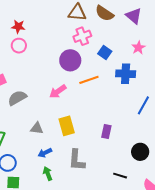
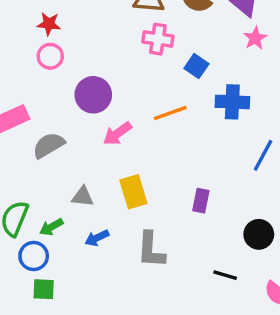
pink cross: (82, 36) -> (158, 39), turned 30
pink star: (138, 48) -> (255, 38), moved
purple circle: (70, 60) -> (93, 95), moved
green arrow: (48, 174) -> (51, 227), moved, turned -96

